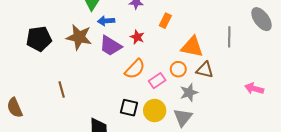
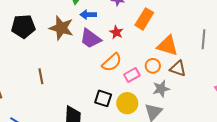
orange rectangle: (165, 21) -> (144, 19), size x1.5

